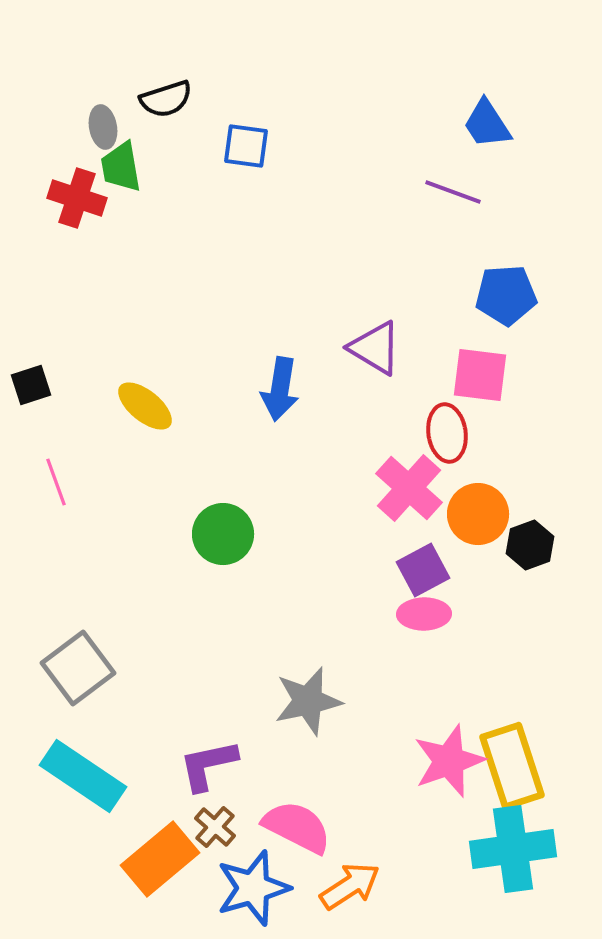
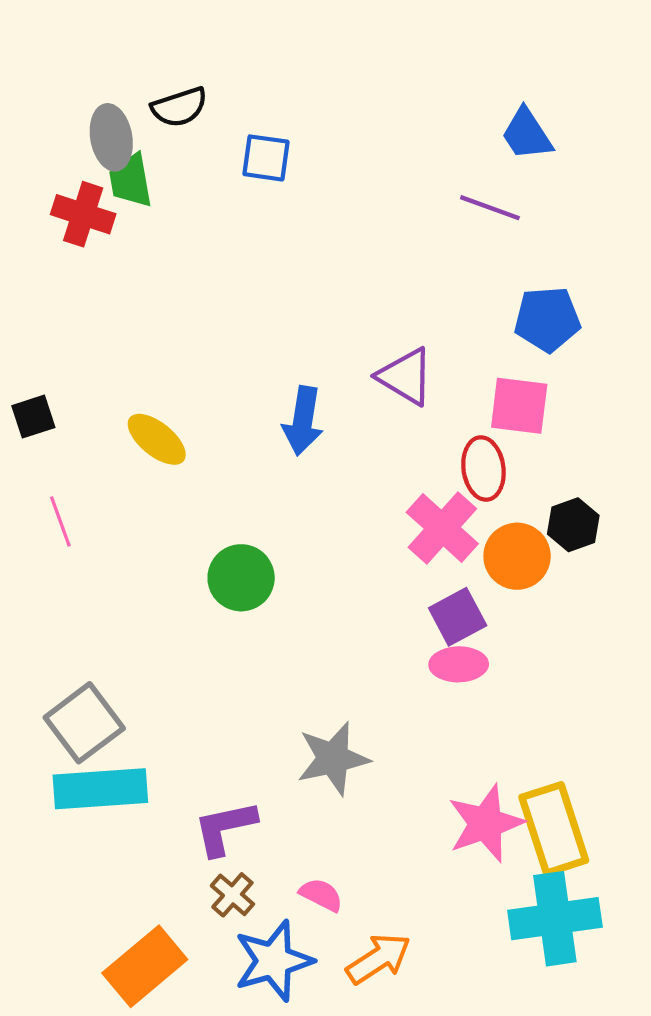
gray ellipse: (103, 127) -> (111, 137), size x1.4
black hexagon: (530, 545) -> (573, 525), moved
cyan rectangle: (83, 776) -> (100, 789), moved, turned -38
pink semicircle: (297, 827) -> (321, 895), size x0.6
orange rectangle: (160, 859) -> (145, 966), moved

